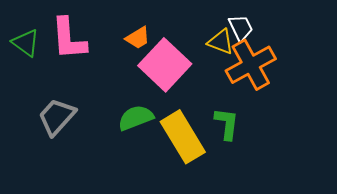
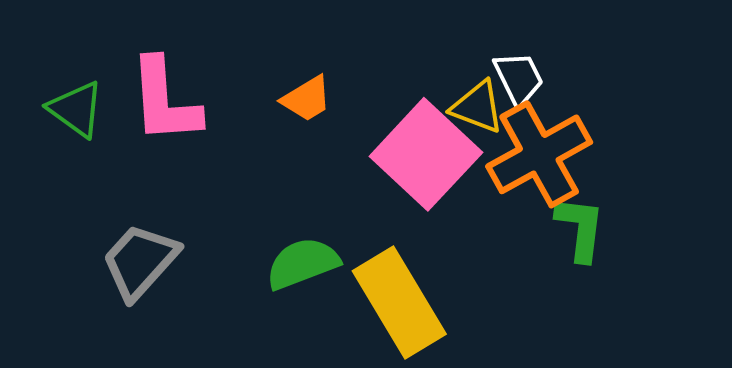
pink square: (165, 65) -> (426, 154), moved
green L-shape: (227, 124) -> (580, 228), moved

